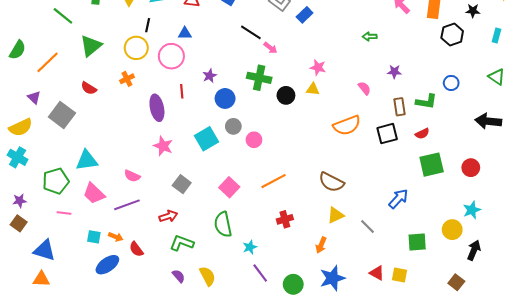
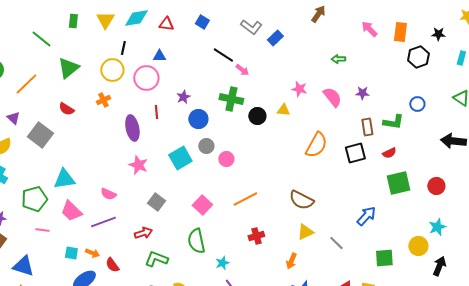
pink star: (318, 68) -> (299, 89), moved
pink semicircle: (364, 88) -> (332, 97), moved, size x1.5
orange semicircle: (347, 125) -> (316, 145), turned -40

